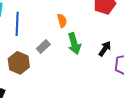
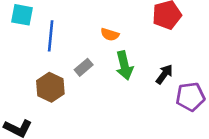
orange semicircle: (62, 21) -> (110, 35), turned 120

